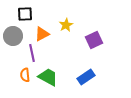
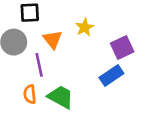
orange triangle: (42, 34) -> (53, 39), turned -42
blue rectangle: (86, 77) -> (111, 76), moved

